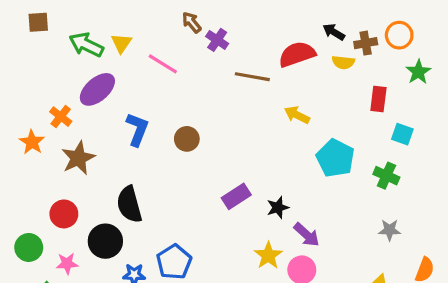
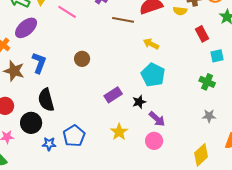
red rectangle: (378, 99) -> (202, 34), turned -35
blue L-shape: (137, 129) -> (39, 63), moved
cyan square: (402, 134) -> (217, 56), turned -32
brown star: (78, 158) -> (14, 71), turned -30
cyan pentagon: (335, 158) -> (153, 75), moved
yellow star: (268, 255) -> (119, 132), moved

